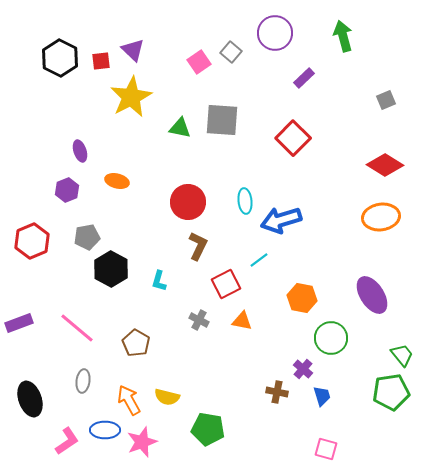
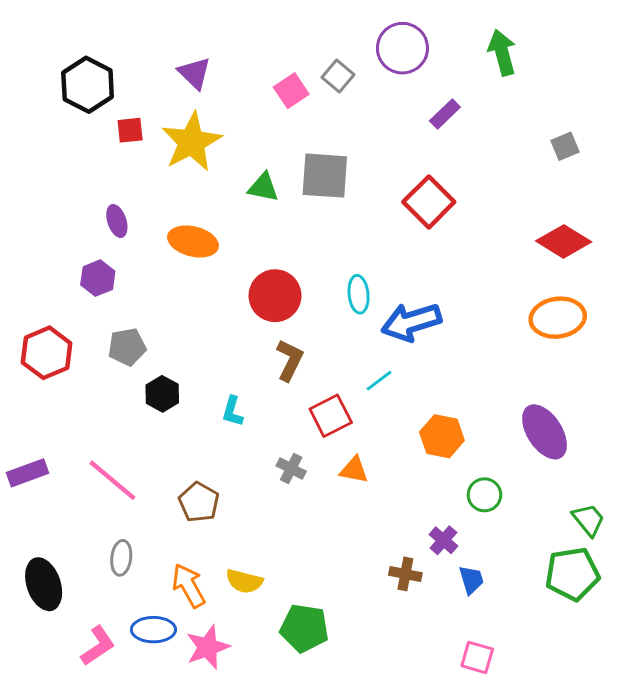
red square: (101, 61) -> (130, 130), moved
orange ellipse: (117, 181) -> (193, 241), moved, size x1.4
black hexagon: (111, 269) -> (162, 394), size x0.7
green circle: (331, 338) -> (484, 495), size x0.7

